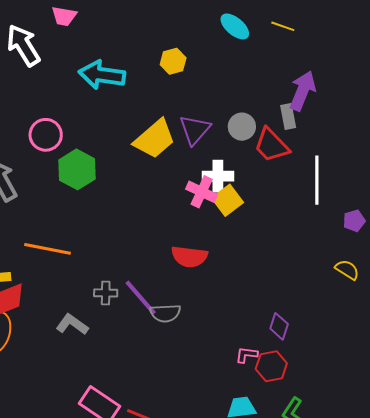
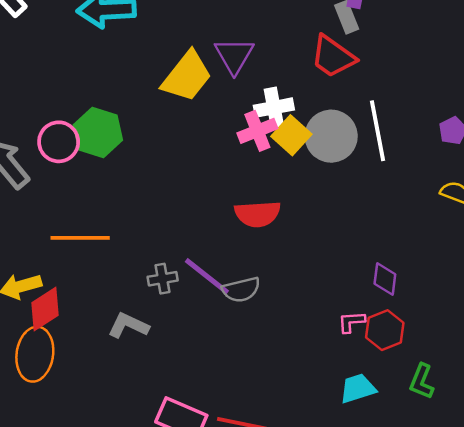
gray circle: (242, 127) -> (331, 136), moved, size x1.5
pink circle: (46, 135) -> (59, 142), moved
white line: (317, 180) -> (378, 131), moved
pink cross: (202, 192) -> (257, 131), turned -36

